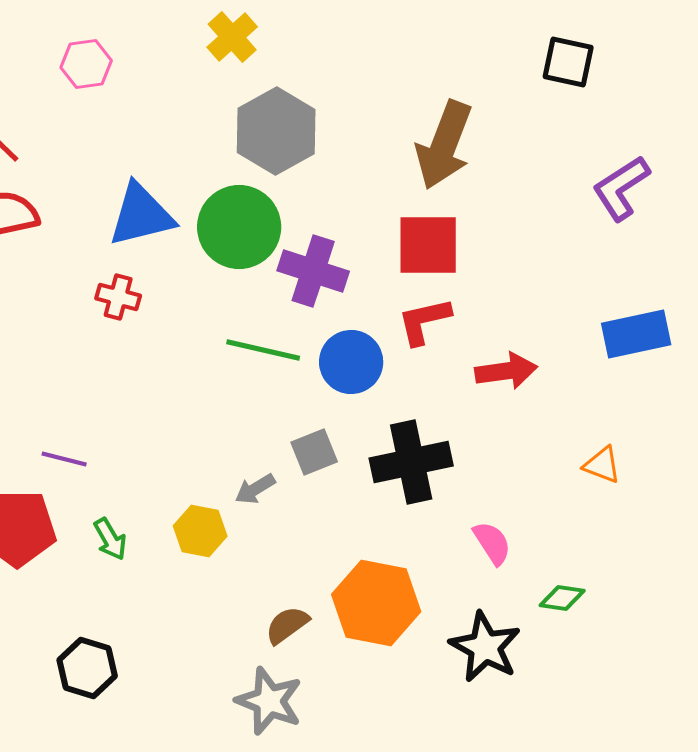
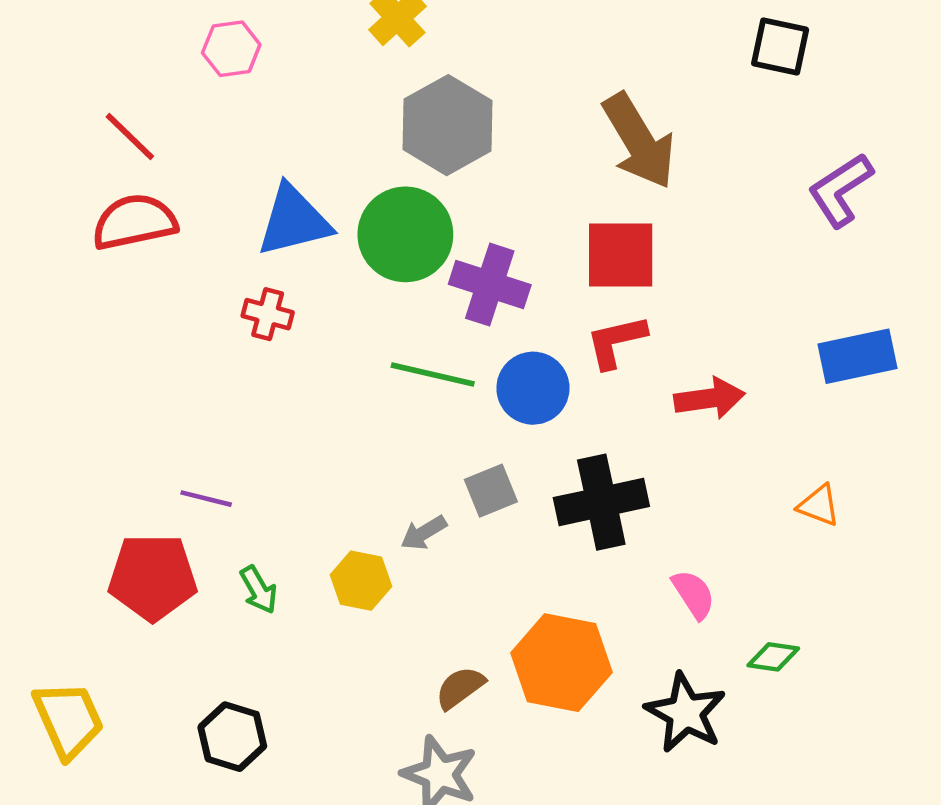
brown arrow: (444, 145) -> (639, 141), turned -52

